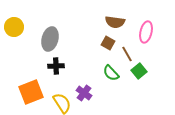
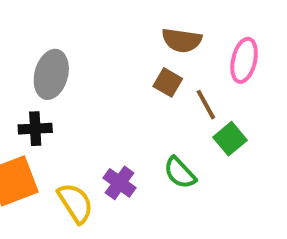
black cross: (56, 66) -> (35, 129), moved
green semicircle: (111, 73) -> (180, 173), moved

